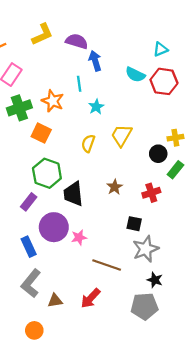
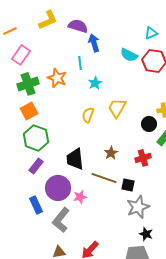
orange square: (41, 133) -> (29, 111), moved, turned 36
green hexagon: (47, 173) -> (36, 138), moved
brown line: (107, 265) -> (104, 178), moved
gray L-shape: (31, 283) -> (61, 220), moved

